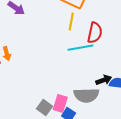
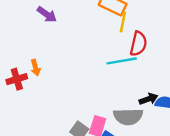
yellow line: (71, 22) -> (123, 22), moved

